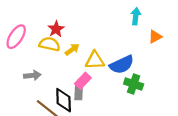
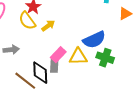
yellow semicircle: (50, 44) -> (27, 21), turned -138
yellow triangle: (95, 60) -> (78, 57), moved

